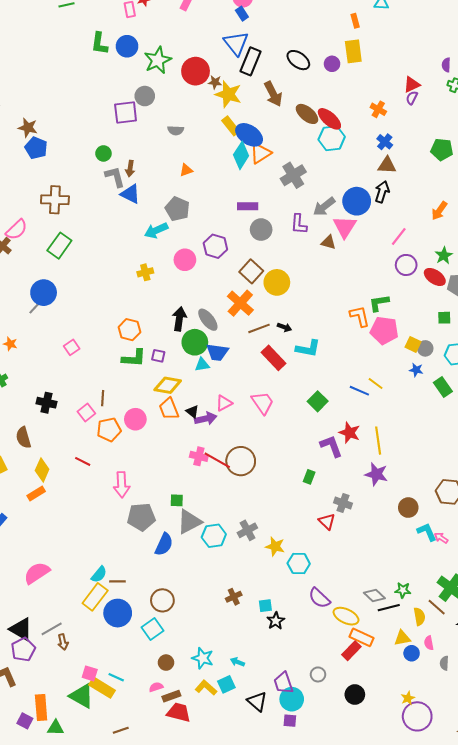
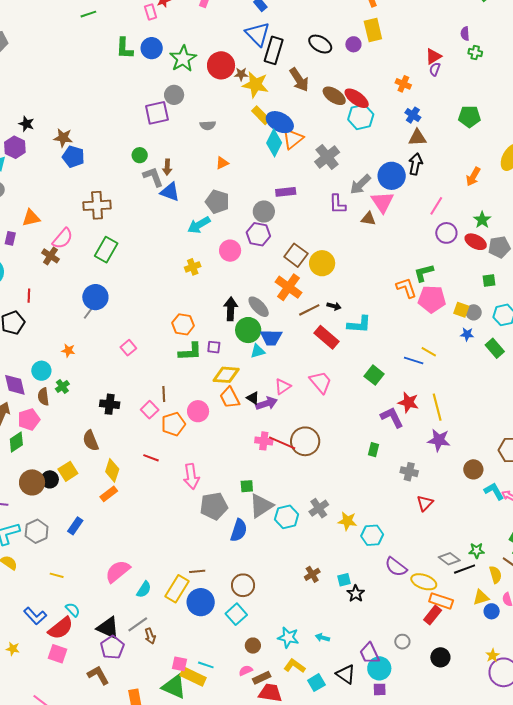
gray circle: (261, 230) -> (264, 211), moved
red triangle: (327, 521) -> (425, 503), moved, turned 36
cyan semicircle: (99, 574) -> (144, 590), moved
cyan square: (226, 684) -> (316, 683), moved

